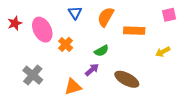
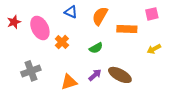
blue triangle: (75, 13) -> (71, 12), turned -32
pink square: (169, 15) -> (152, 14), moved
purple arrow: (92, 70) -> (95, 75), moved
gray cross: (33, 75) -> (31, 71), turned 30

